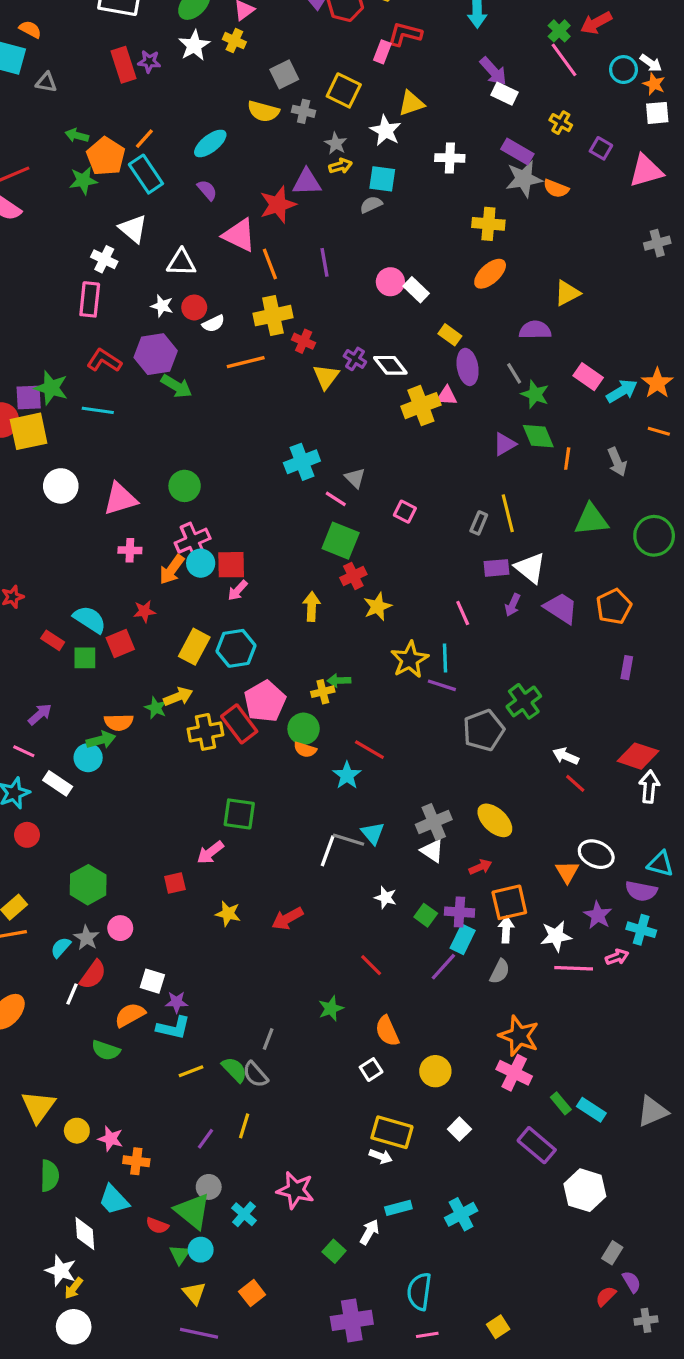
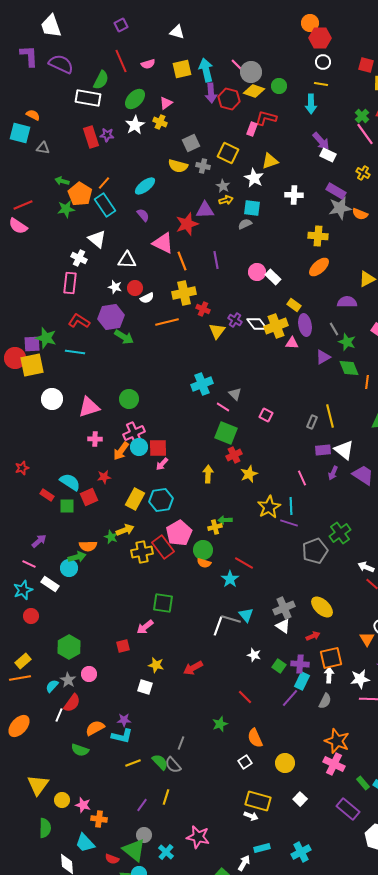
yellow cross: (421, 406) -> (276, 326), moved
purple triangle: (505, 444) -> (323, 357), moved
white square: (152, 981) -> (145, 687), moved

